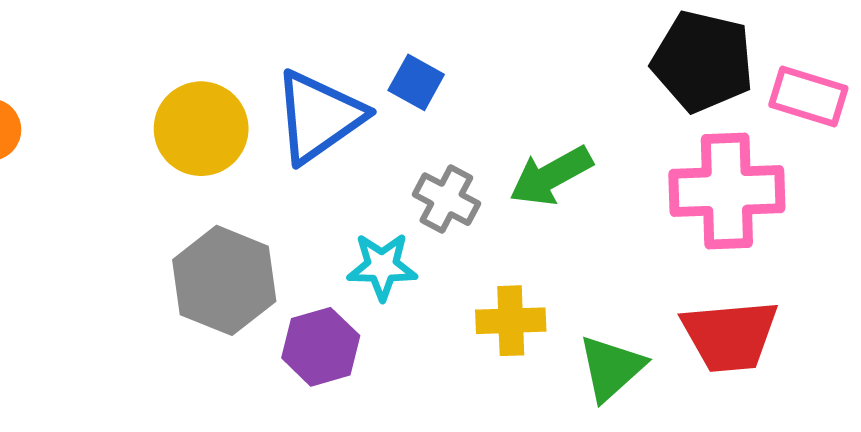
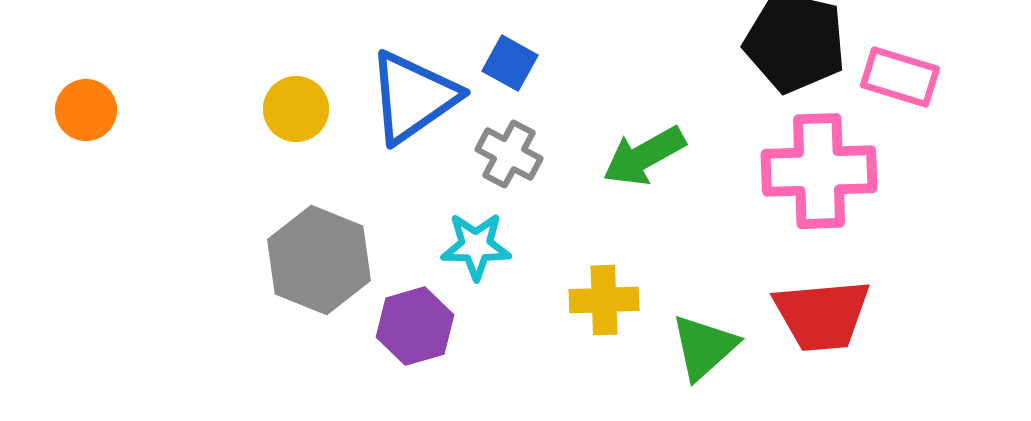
yellow circle: (201, 129) -> (296, 109), size x0.7
gray cross: (446, 199) -> (509, 154), moved

